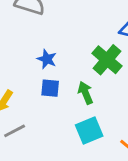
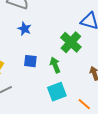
blue star: (47, 59) -> (24, 29), moved

